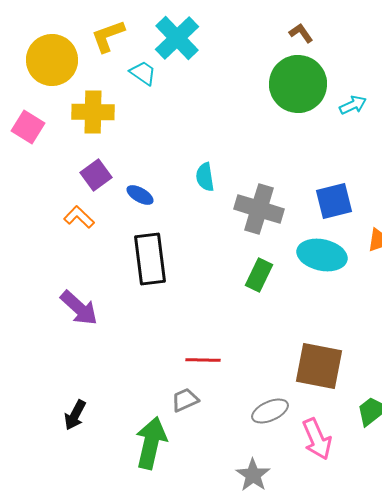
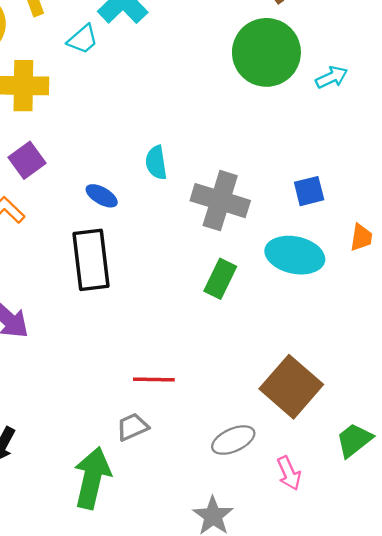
cyan trapezoid: (143, 73) -> (83, 39), turned 104
blue ellipse: (140, 195) -> (102, 196), moved
blue square: (334, 201) -> (309, 191), size x0.7
brown square: (319, 366) -> (291, 387), turned 30
pink arrow: (317, 439) -> (289, 473), size x0.7

